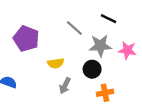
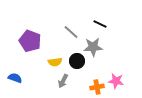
pink star: (127, 50) -> (116, 81), moved
black circle: (92, 69) -> (77, 61), moved

